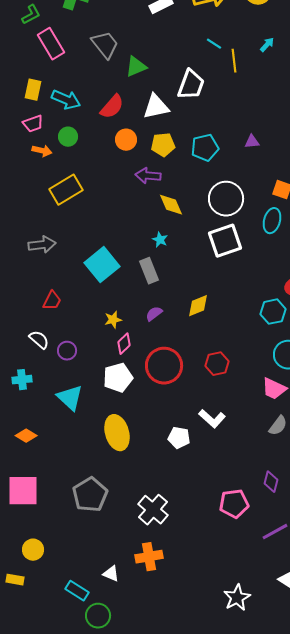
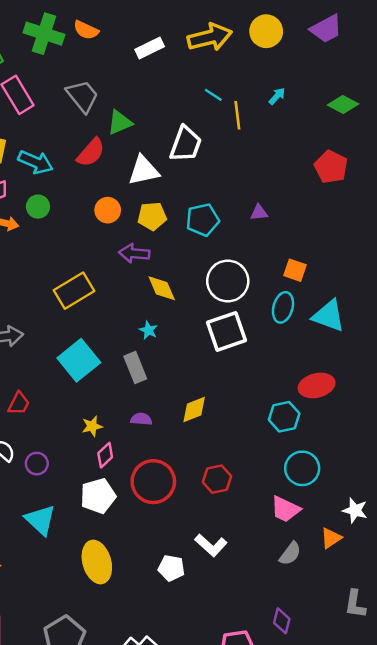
red semicircle: (112, 107) -> (91, 153), moved
yellow rectangle: (66, 190) -> (74, 291), moved
purple semicircle: (154, 314) -> (141, 419), turned 42

